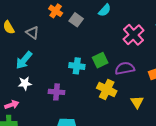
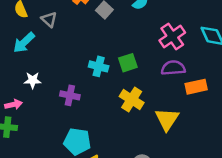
cyan arrow: (24, 60) -> (24, 43), moved
purple semicircle: (125, 68) -> (173, 68), moved
yellow triangle: (137, 102) -> (167, 119), size x1.5

